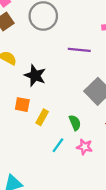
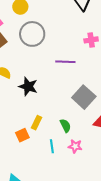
orange square: (22, 105) -> (22, 135), moved, turned -32
cyan line: (58, 145) -> (52, 146), turned -40

